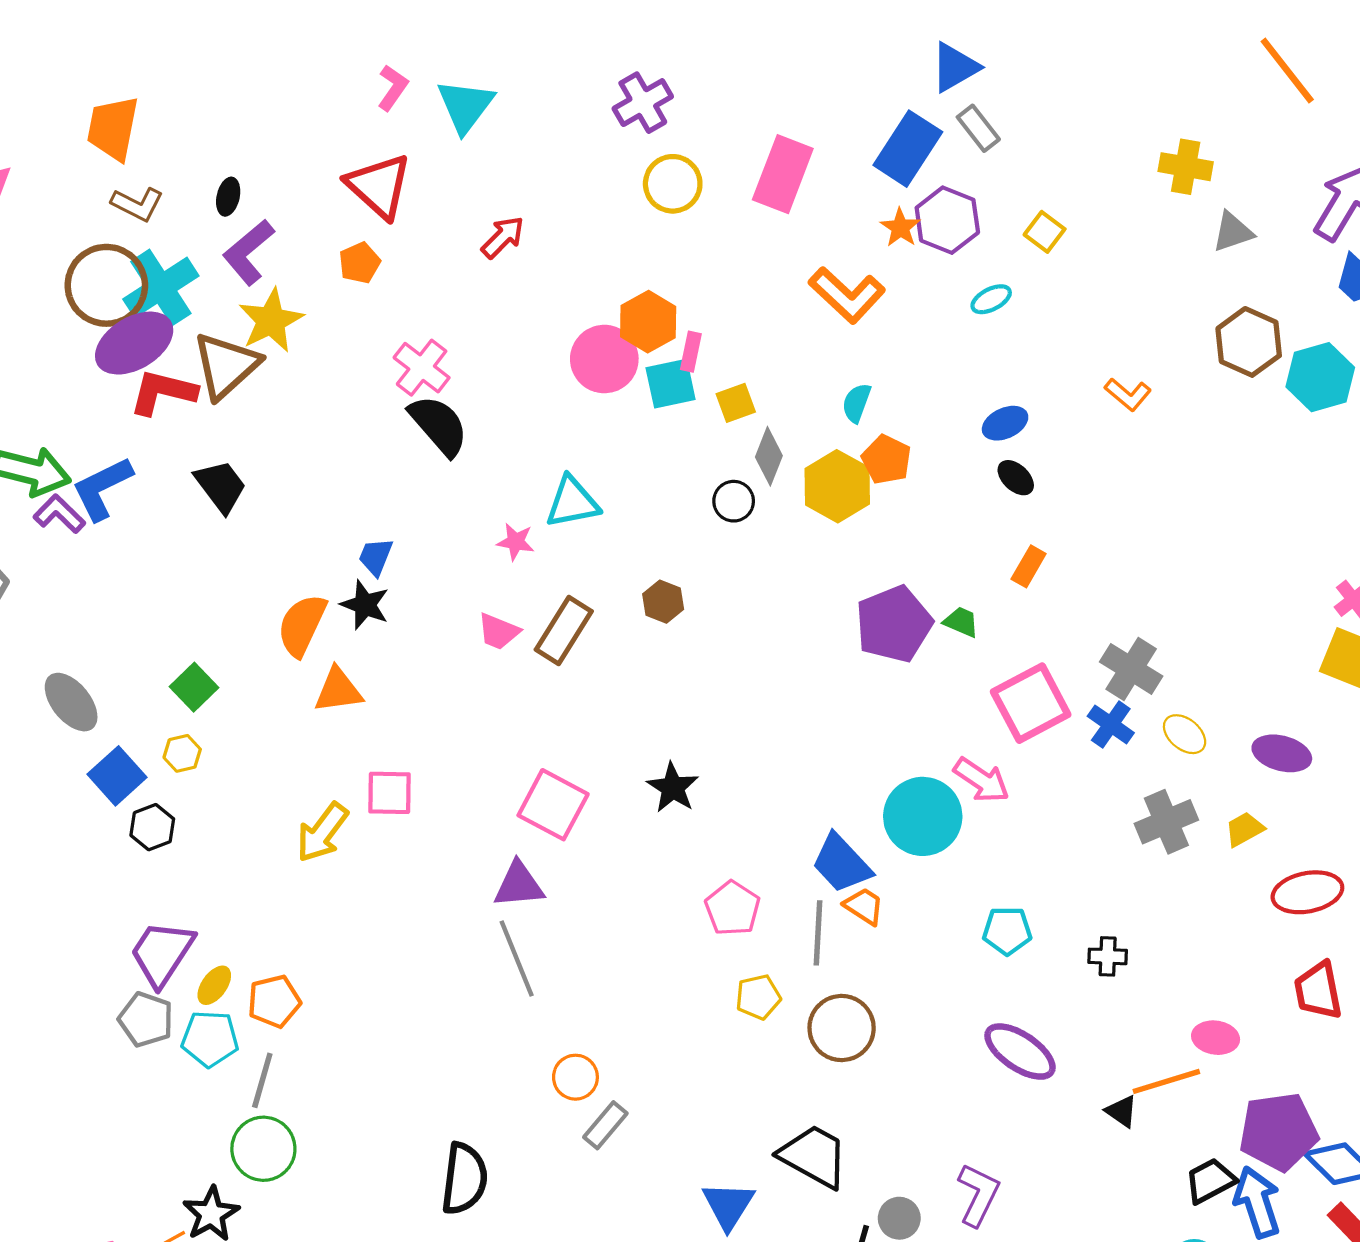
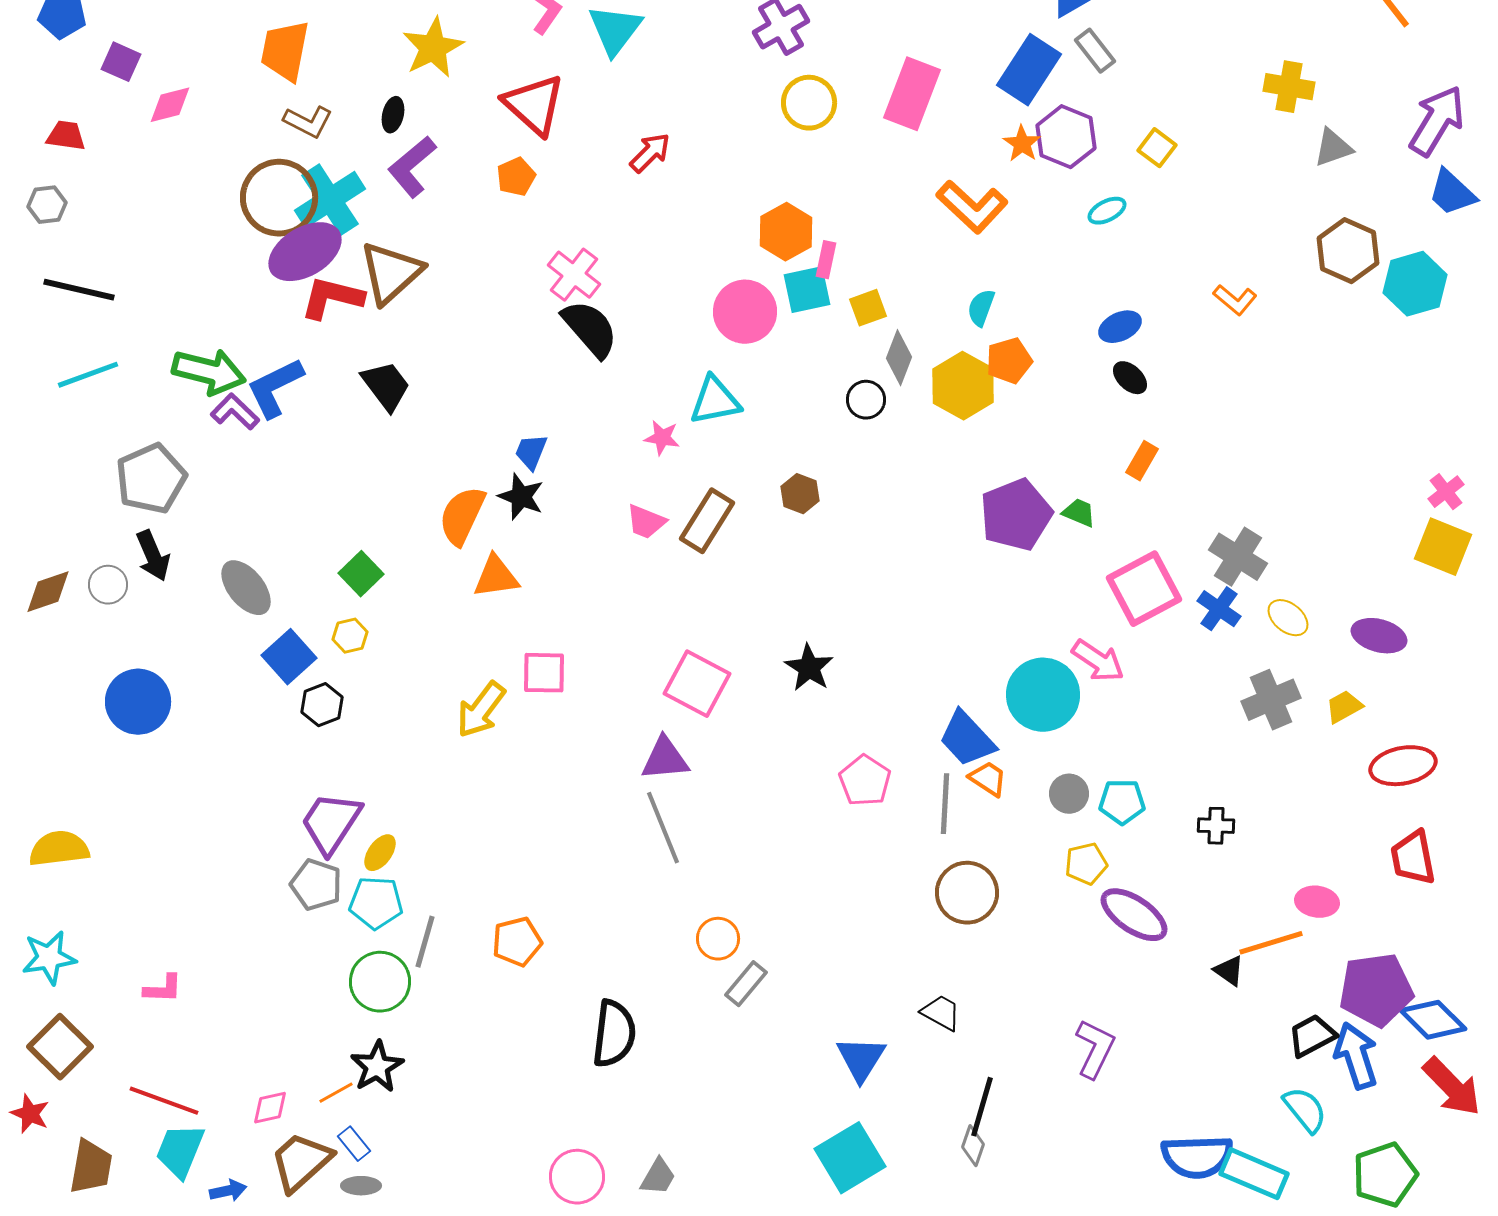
yellow star: (271, 321) -> (433, 48), moved
pink circle: (604, 359) -> (745, 312), moved
orange pentagon: (886, 460) -> (1009, 361), turned 30
yellow pentagon: (758, 997) -> (1086, 864), moved
orange pentagon: (274, 1001) -> (517, 942), moved
green circle: (263, 1149) -> (380, 982), moved
black trapezoid: (814, 1156) -> (941, 1013), size x0.6
gray circle: (899, 1218) -> (1069, 794), moved

